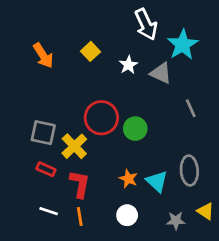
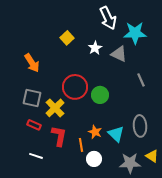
cyan star: (183, 45) -> (135, 33), turned 30
orange arrow: (43, 55) -> (32, 63), moved
orange line: (80, 217) -> (81, 145), moved
gray star: (176, 221) -> (130, 163), size x1.5

